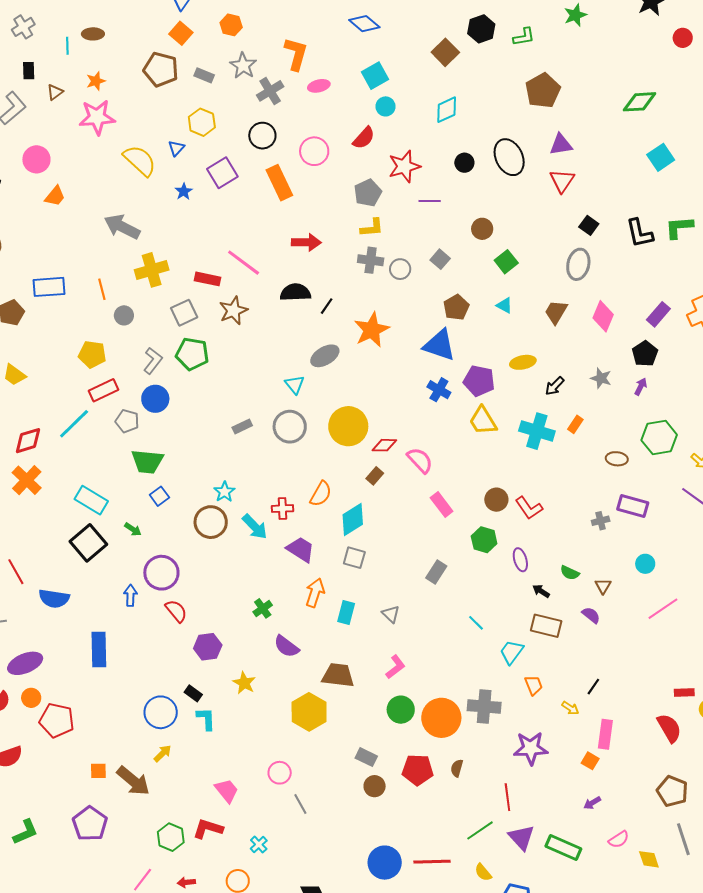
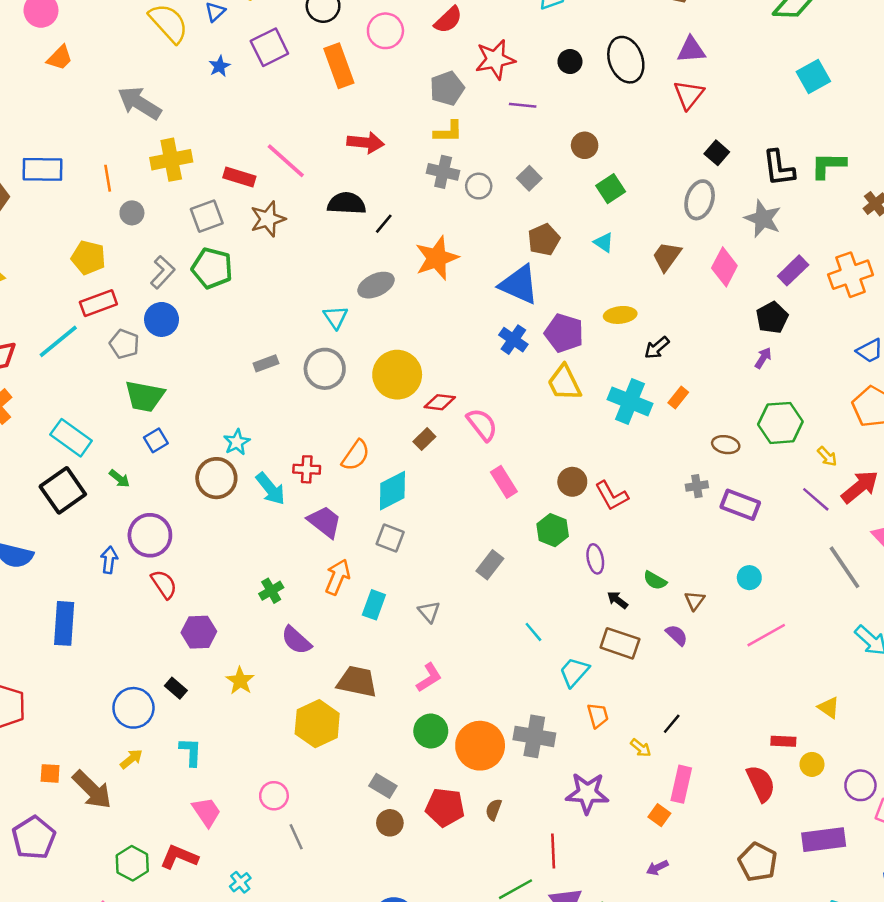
gray star: (601, 378) -> (763, 219), moved, size x1.4
gray cross: (601, 521) -> (697, 486), moved
cyan L-shape: (206, 719) -> (191, 752), moved

